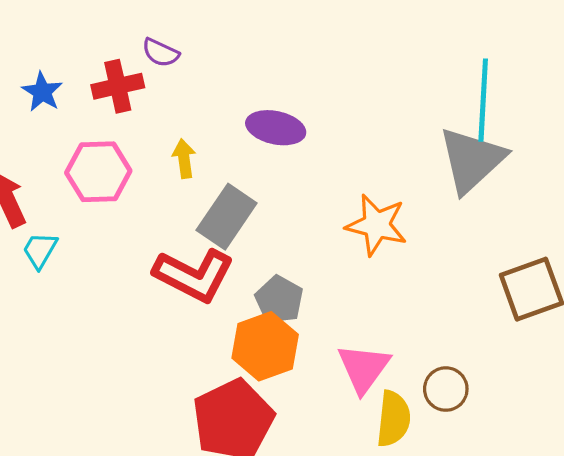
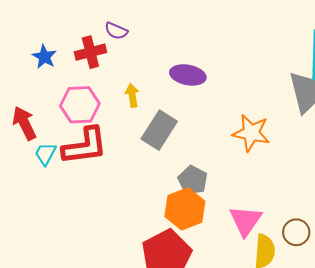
red L-shape: (194, 275) -> (85, 146), moved, turned -33

